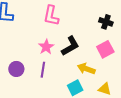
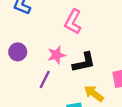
purple circle: (16, 69) -> (18, 52), moved

